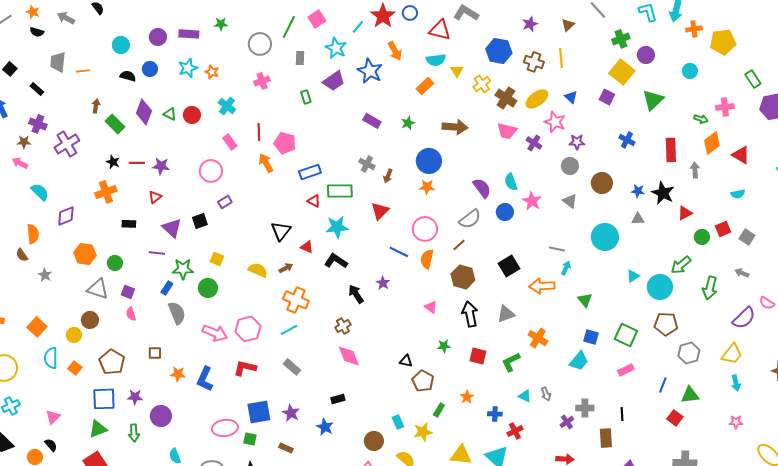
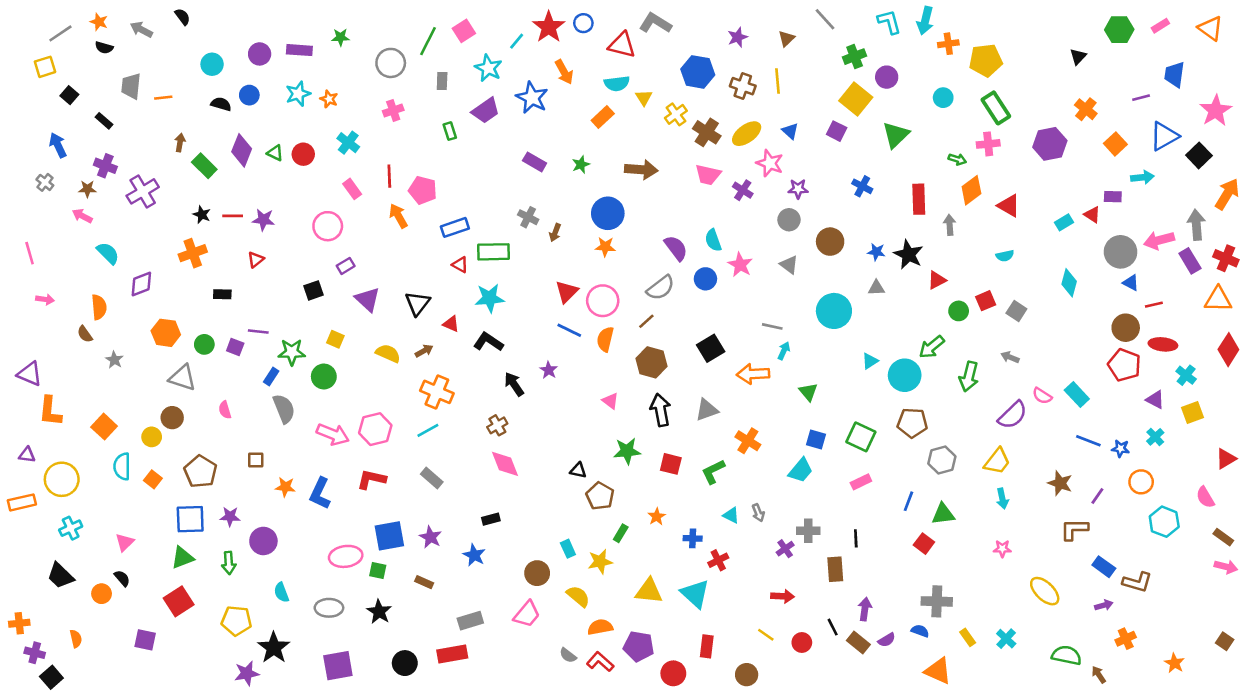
green rectangle: (753, 79) -> (996, 108), moved, size x1.4
red triangle: (380, 211) -> (567, 292), moved
purple triangle: (172, 228) -> (368, 299), moved
purple square: (128, 292) -> (235, 347), moved
green star: (444, 346) -> (627, 451), size x1.5

